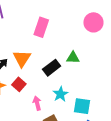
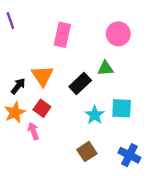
pink circle: (93, 22) -> (118, 34), moved
pink arrow: (37, 103) -> (33, 131), moved
cyan square: (82, 106) -> (122, 108), moved

